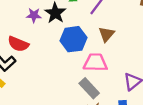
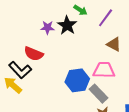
brown triangle: (106, 34) -> (114, 44), turned -42
blue hexagon: (73, 39) -> (77, 80), moved

